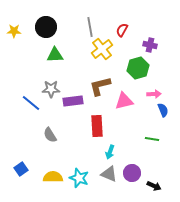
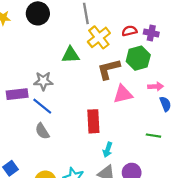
red semicircle: (122, 30) -> (129, 31), moved, turned 48
green triangle: (55, 55) -> (71, 55), moved
brown L-shape: (100, 86) -> (109, 69), moved
purple rectangle: (73, 101) -> (17, 94), moved
blue line: (31, 103) -> (42, 106), moved

